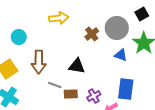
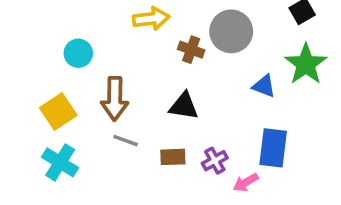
gray circle: (117, 28) -> (231, 31), moved
brown cross: (92, 34) -> (191, 50), moved, turned -32
gray line: (55, 85) -> (126, 141), moved

